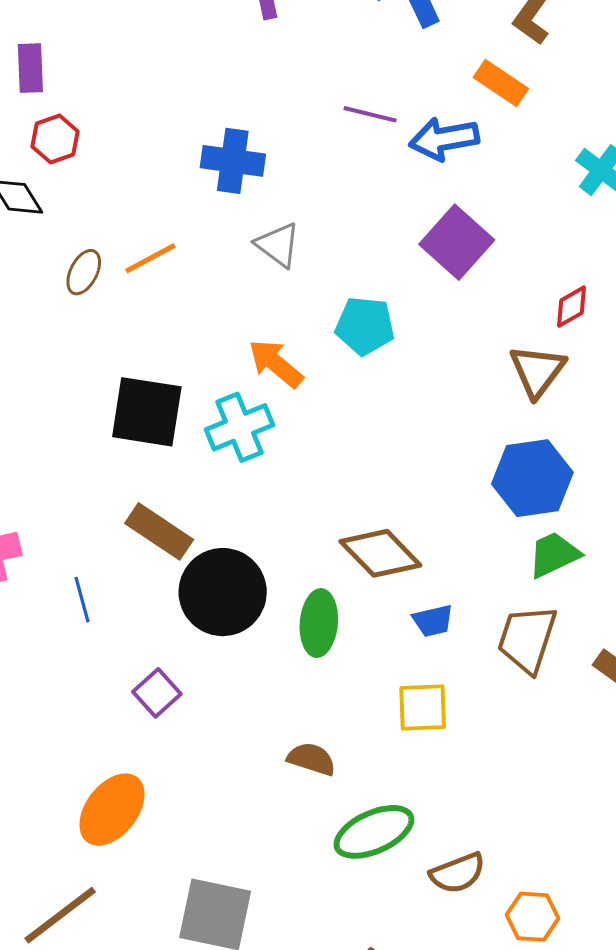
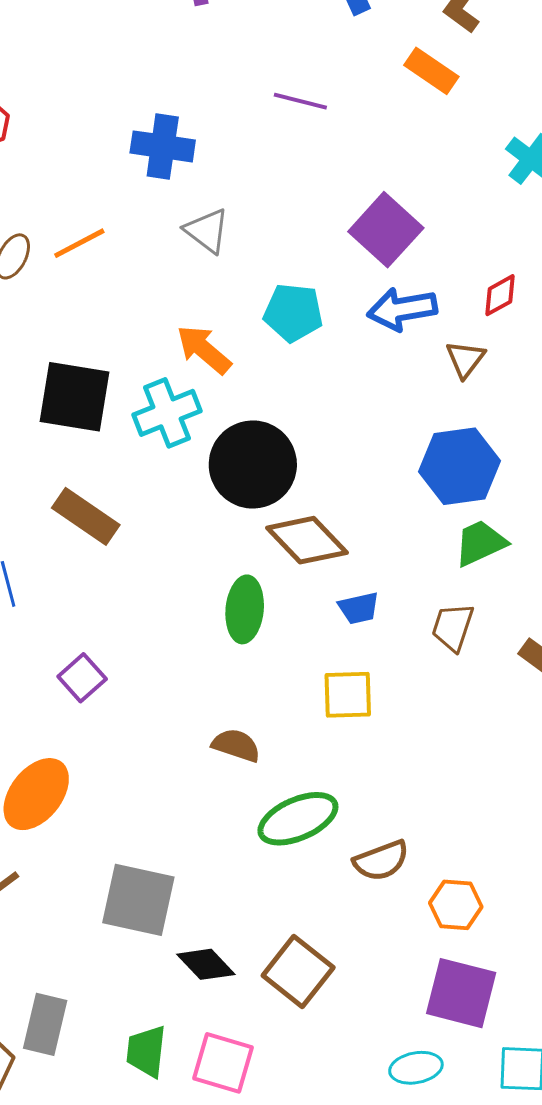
blue arrow: (444, 139) -> (402, 309), moved
brown triangle: (537, 371) -> (465, 359), size x0.7
black circle: (223, 592) -> (253, 464), moved
brown trapezoid: (527, 639) -> (453, 627), size x0.7

